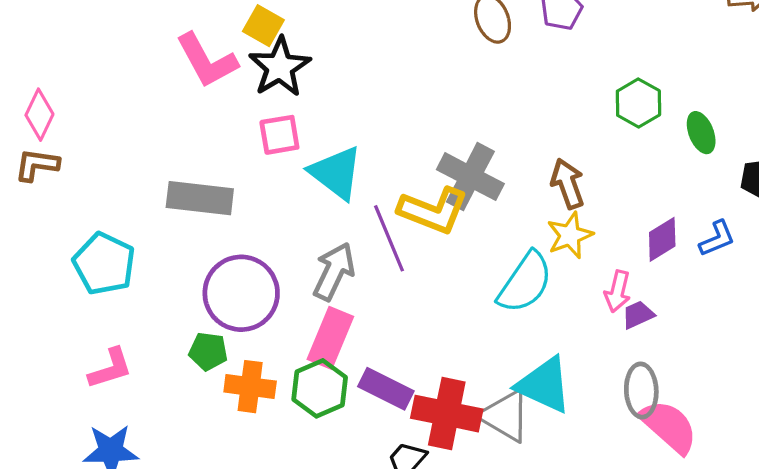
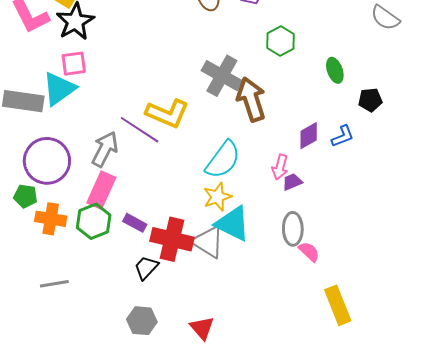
green hexagon: (638, 103) -> (280, 41), moved
cyan triangle: (336, 173) -> (59, 89), moved, turned 45
gray cross: (470, 177) -> (222, 76), moved
brown arrow: (568, 184) -> (251, 99), size x1.4
yellow star: (570, 235) -> (217, 197), moved
purple line: (389, 238) -> (140, 130), turned -36
purple rectangle: (386, 389) -> (135, 223), size x0.7
pink semicircle: (669, 426) -> (309, 252), size x0.6

